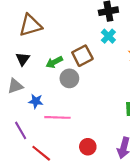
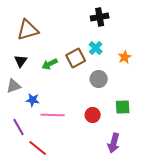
cyan cross: (108, 36) -> (96, 48), moved
gray circle: (69, 78) -> (99, 79), moved
red circle: (88, 147) -> (93, 115), moved

